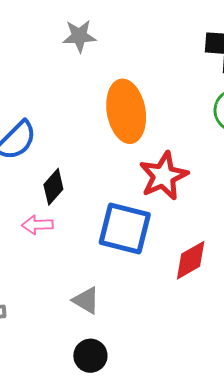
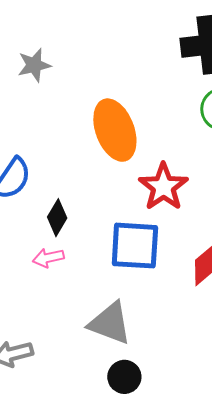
gray star: (79, 36) -> (34, 65), moved
gray triangle: (86, 300) -> (110, 323), size x1.6

